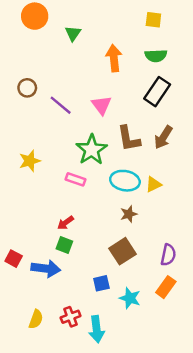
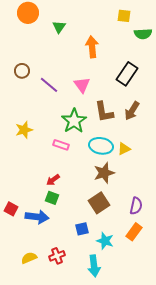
green semicircle: (156, 56) -> (143, 34), moved
brown star: (129, 214) -> (104, 173), size x1.5
yellow semicircle: (36, 319) -> (29, 258), turned -133
cyan arrow: (96, 329) -> (94, 266), moved

